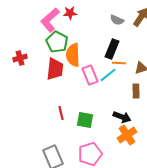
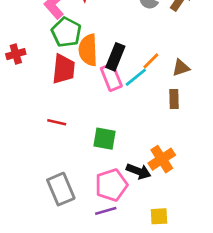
black rectangle: (112, 49) -> (115, 57), moved
orange line: (119, 63) -> (151, 61), turned -48
red line: (61, 113) -> (57, 122), moved, turned -64
black arrow: (122, 117) -> (139, 171), moved

